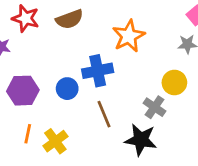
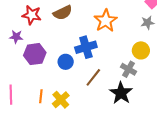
purple hexagon: (23, 91) -> (35, 54), moved
brown line: (104, 114) -> (93, 77), turned 66
black star: (141, 140) -> (121, 93), turned 30

